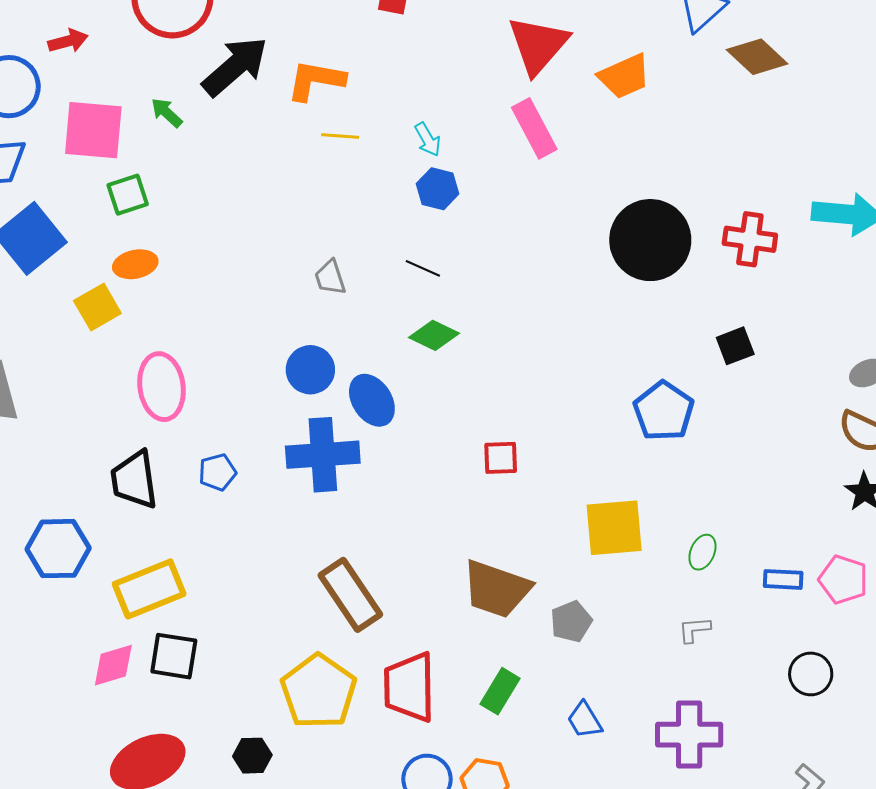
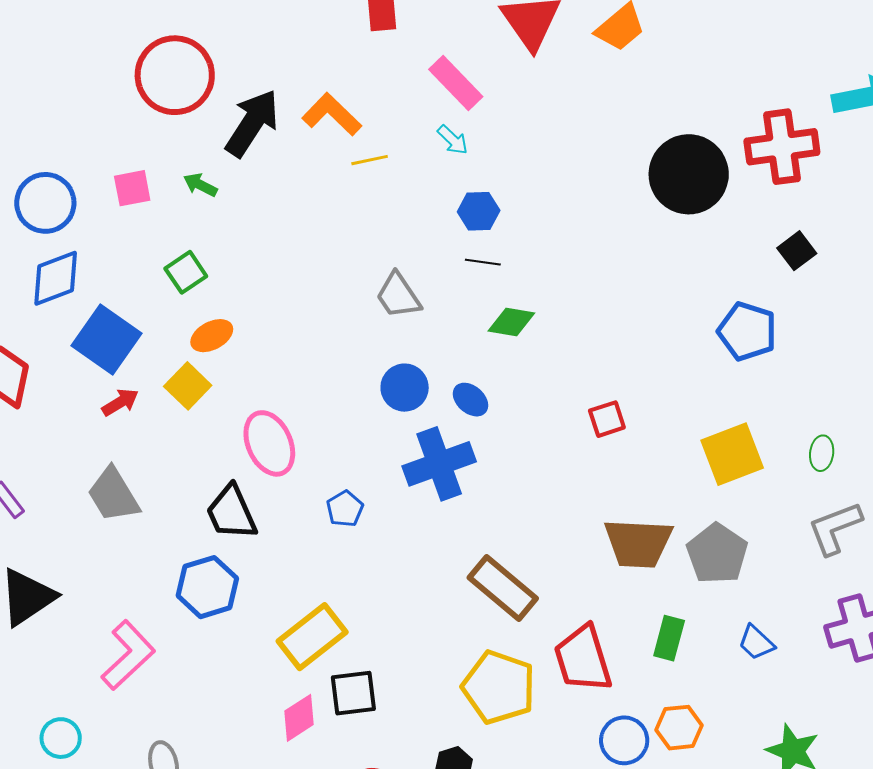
red arrow: (68, 41) -> (120, 402), moved
orange L-shape: (316, 80) -> (332, 114), turned 50
pink rectangle: (534, 128) -> (456, 83), moved
pink square: (93, 130) -> (132, 188), moved, size x0.6
blue hexagon: (438, 189) -> (479, 211), moved
red cross: (750, 239) -> (782, 147), size x1.4
gray trapezoid: (330, 277) -> (398, 296), size x1.4
blue ellipse: (372, 400) -> (470, 400), size x0.7
black trapezoid: (134, 480) -> (231, 513), moved
blue hexagon: (58, 549) -> (207, 587), moved
gray pentagon: (571, 622) -> (717, 554), size x1.5
gray L-shape: (694, 630) -> (835, 528), size x1.8

